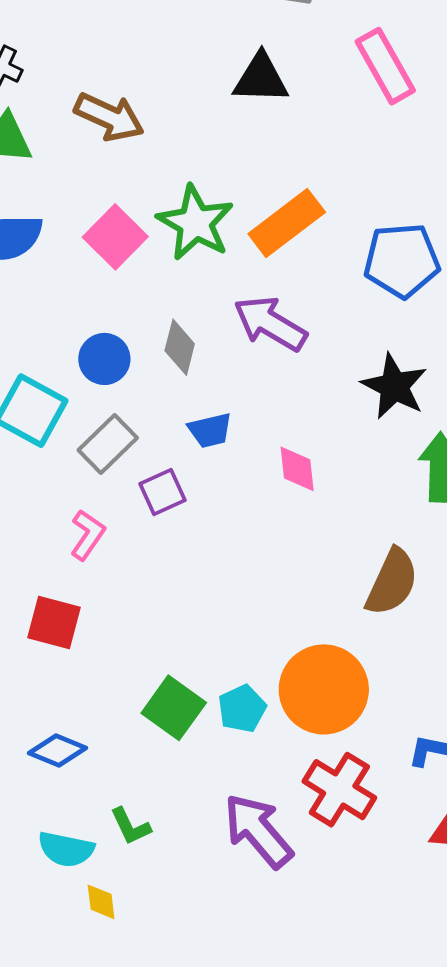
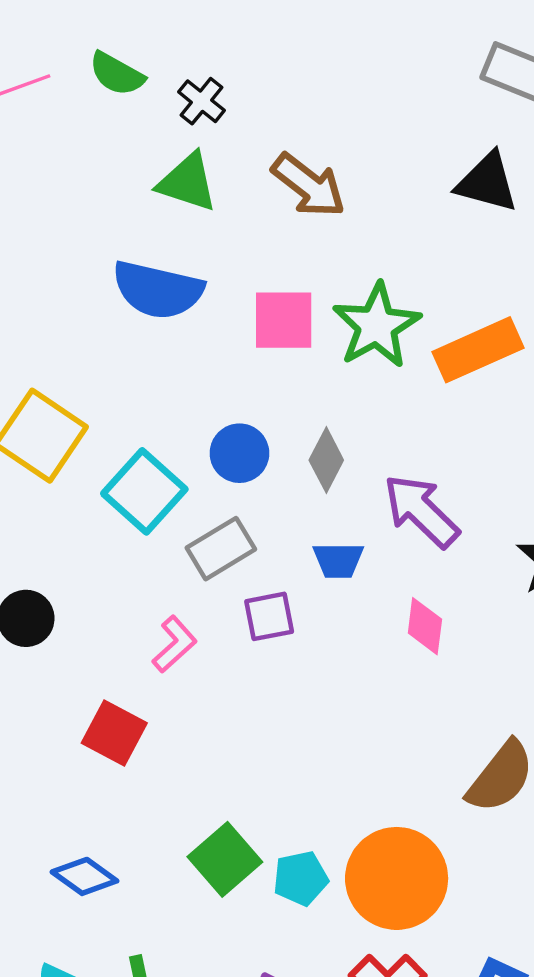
pink square: (115, 237) -> (284, 320), turned 32
purple arrow: (270, 323) -> (421, 511), moved

